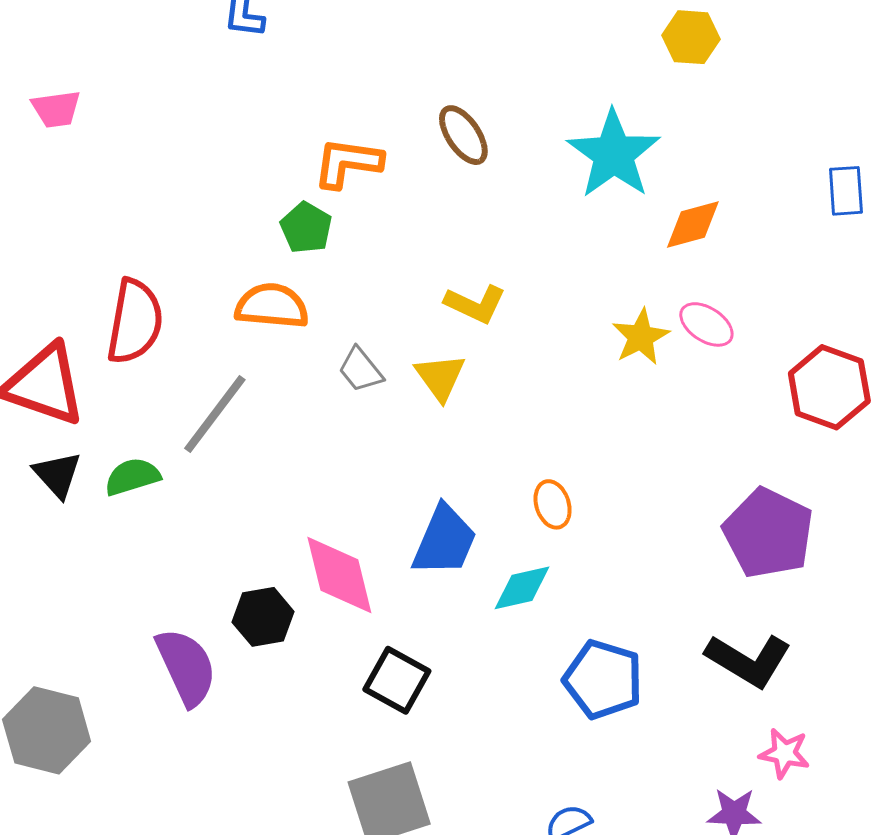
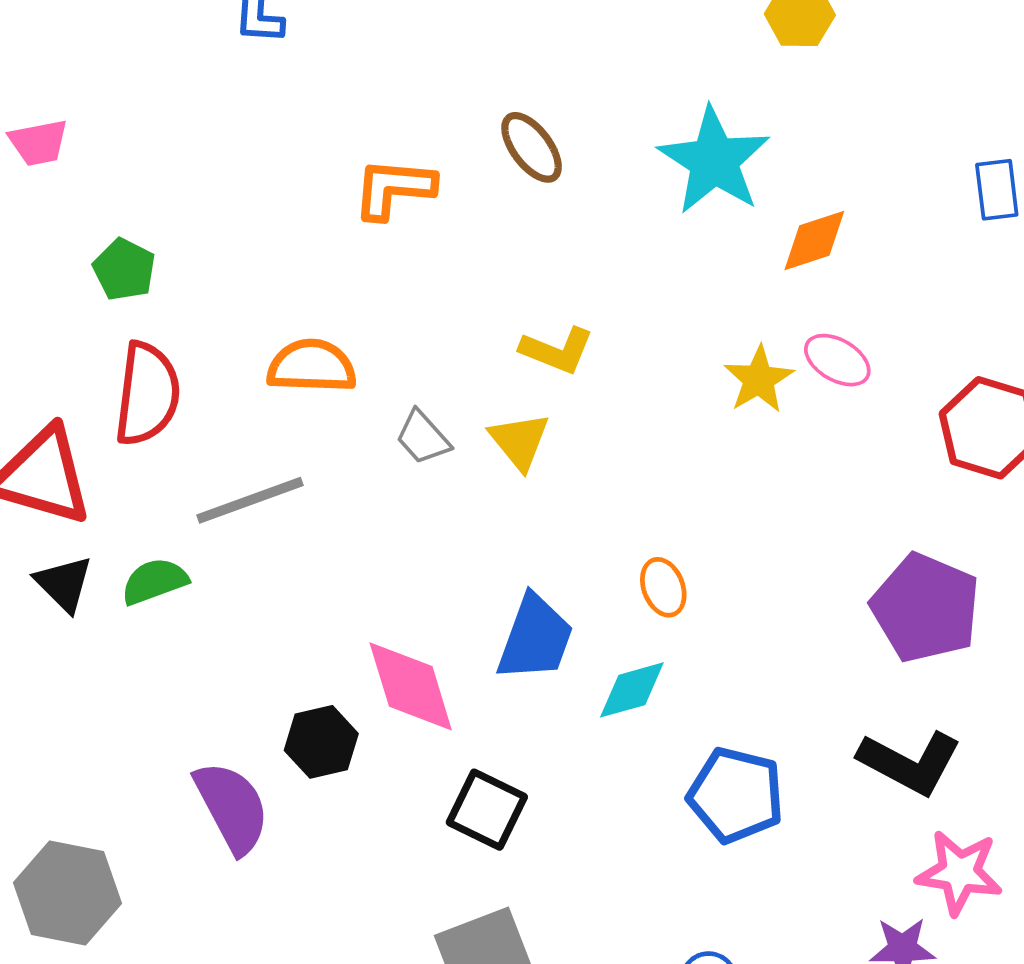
green pentagon: (306, 228) -> (124, 269), moved
gray line: (215, 414) -> (250, 500), turned 36
pink star: (784, 753) -> (959, 872), size x1.4

